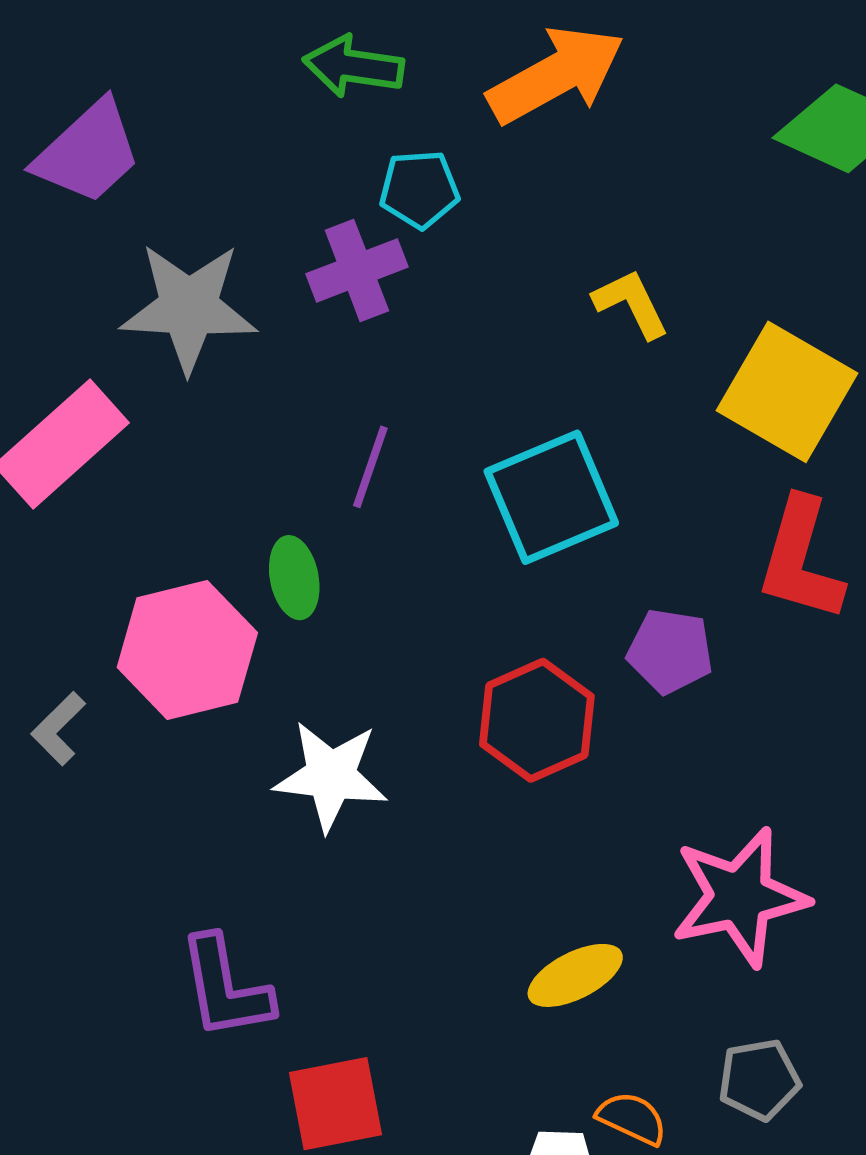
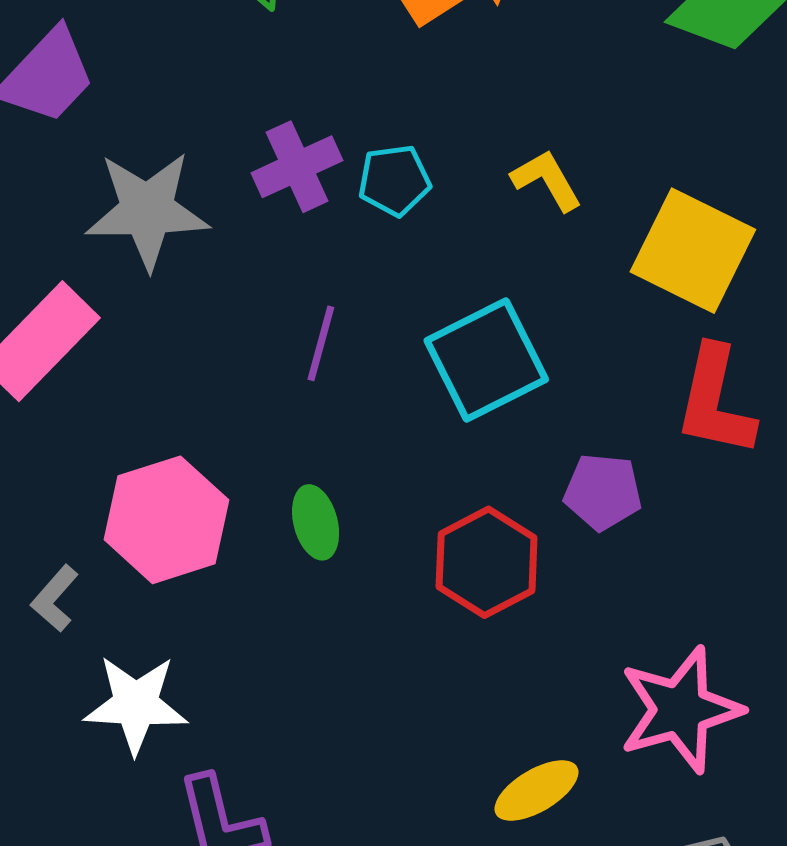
cyan pentagon: (419, 189) -> (394, 180), moved
green ellipse: (294, 578) -> (316, 522), moved
white star: (331, 776) -> (136, 704), moved

